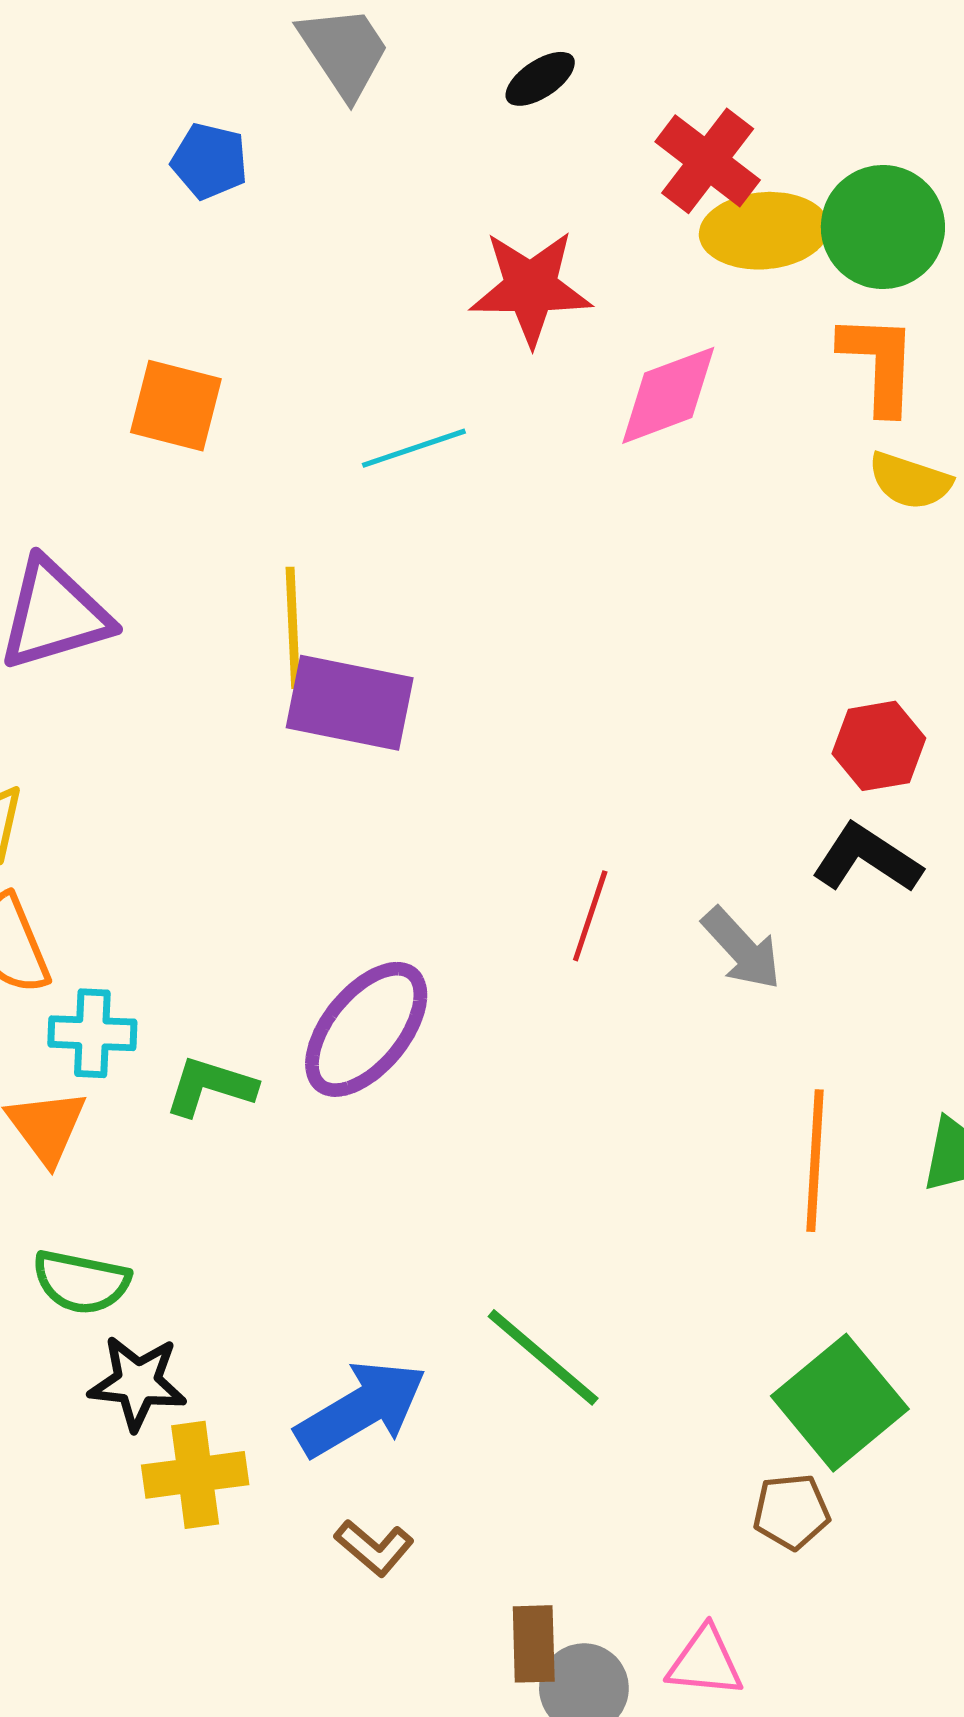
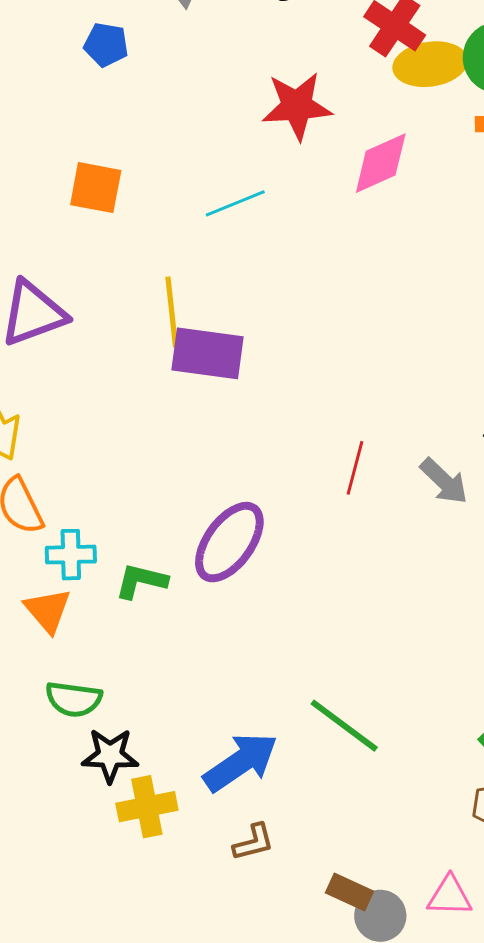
brown L-shape: (374, 1548) -> (253, 842), turned -51
brown rectangle: (534, 1644) -> (350, 892), turned -60

